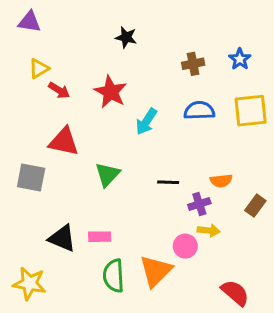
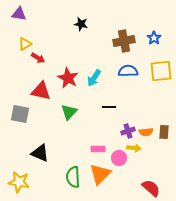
brown cross: (193, 64) -> (124, 41), size x1.5
red star: (111, 92) -> (68, 78), moved
orange semicircle: (221, 181) -> (146, 132), moved
black line: (168, 182) -> (109, 107), moved
brown rectangle: (255, 206) -> (164, 132), turned -32
pink rectangle: (100, 237) -> (98, 149), moved

